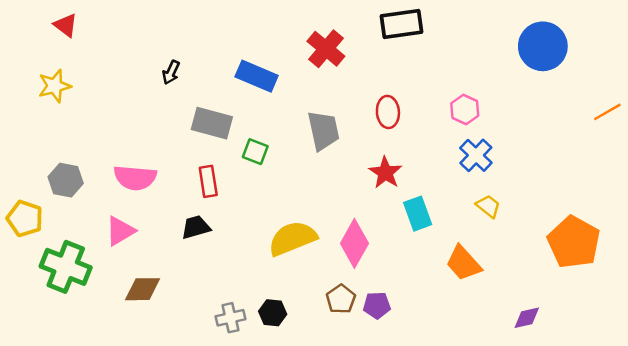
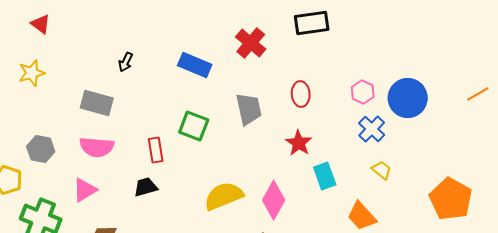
blue circle: (543, 46) -> (408, 98), moved
gray rectangle: (212, 123) -> (97, 103), moved
green square: (255, 152) -> (194, 126), size x1.4

